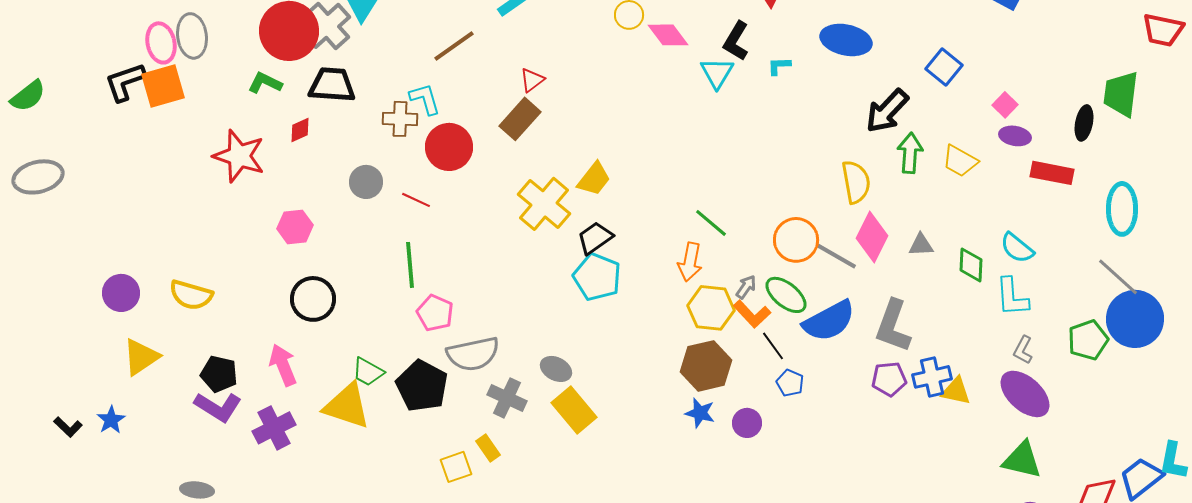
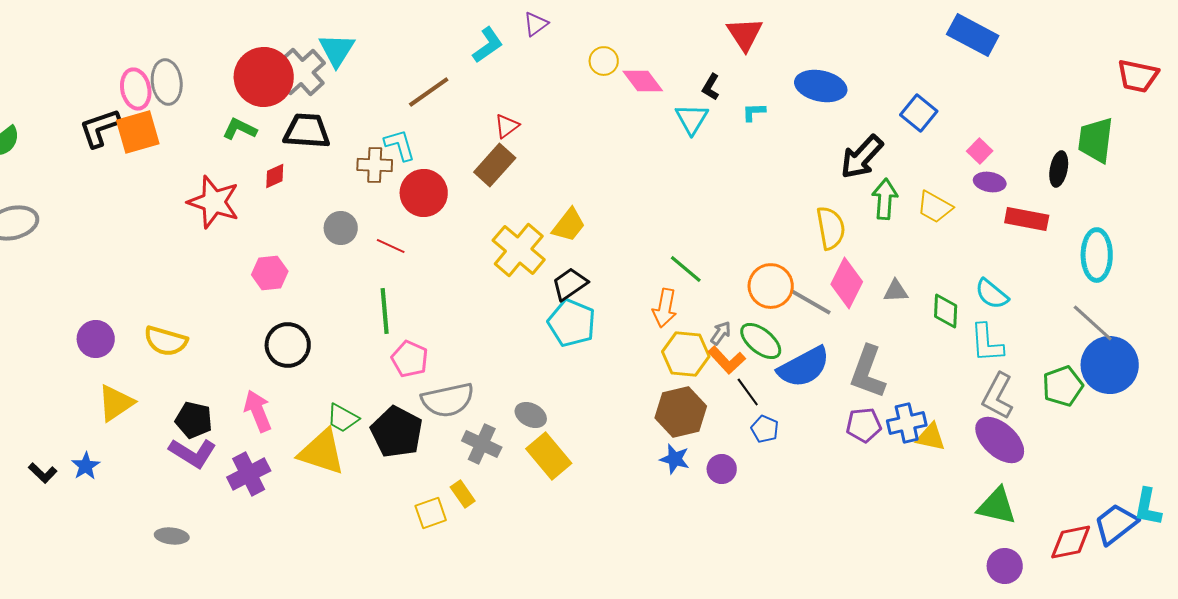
black L-shape: (736, 41) -> (711, 87), size x0.7
gray L-shape: (1023, 350) -> (998, 396), size x1.6

